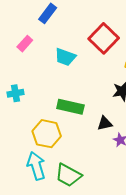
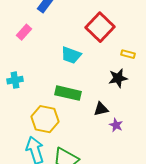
cyan trapezoid: (65, 57) -> (71, 55), moved

